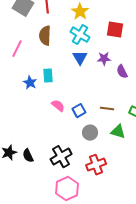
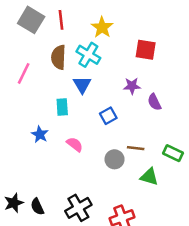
cyan cross: (80, 35) -> (88, 55), moved
blue triangle: (80, 58) -> (82, 85), moved
blue star: (30, 83) -> (40, 134), moved
blue square: (79, 111) -> (108, 116), moved
gray circle: (90, 133) -> (115, 159), moved

